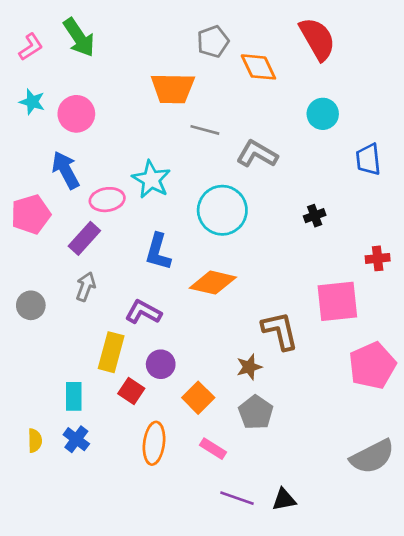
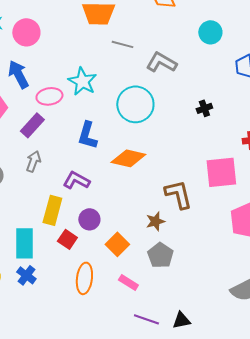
cyan rectangle: (74, 396) -> (24, 243), size x1.4

